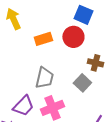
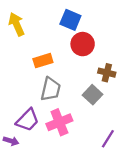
blue square: (83, 15) -> (70, 20), moved
orange rectangle: (43, 39) -> (43, 61), moved

